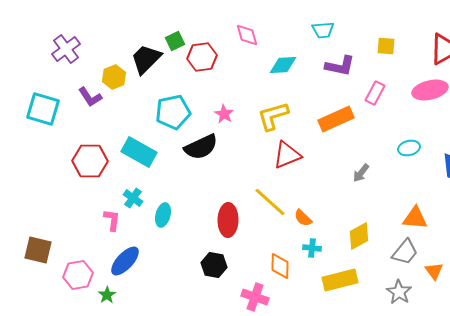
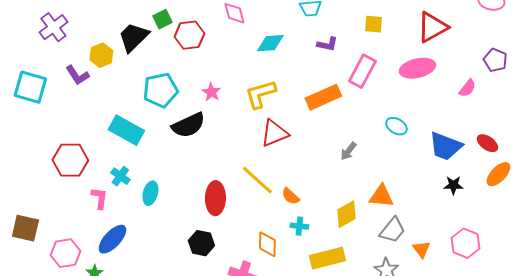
purple L-shape: (340, 66) -> (327, 44), size x0.7
pink rectangle: (375, 93) -> (362, 71), size x1.4
cyan ellipse: (409, 148) -> (396, 126), turned 45
red hexagon: (90, 161) -> (70, 160), moved
orange triangle: (415, 218) -> (381, 196), moved

